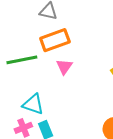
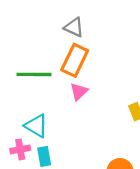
orange rectangle: (55, 40) -> (75, 60), turned -56

